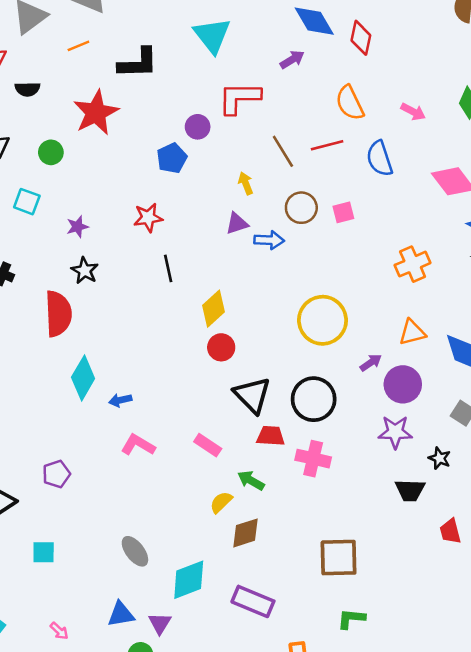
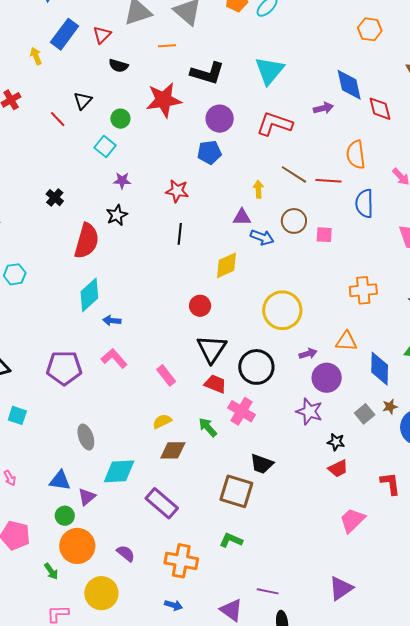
red diamond: (361, 38) -> (380, 109), turned -44
purple circle: (198, 127) -> (220, 119), moved, size x1.4
brown line: (283, 151) -> (294, 174), turned -44
cyan square: (27, 202) -> (105, 147), moved
yellow diamond: (213, 309) -> (226, 265), moved
black star: (440, 458) -> (336, 442), turned -30
purple pentagon: (56, 474) -> (64, 368), moved, size x1.6
green arrow: (251, 480) -> (208, 427), moved
black trapezoid: (410, 490) -> (262, 464), moved
red trapezoid: (450, 531) -> (338, 468), moved, turned -120

